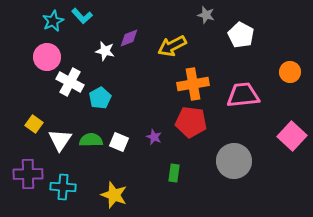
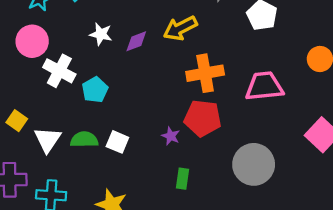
purple diamond: (129, 38) -> (136, 41), moved
purple star: (154, 137) -> (171, 136), moved

